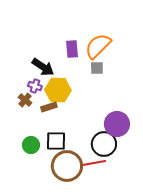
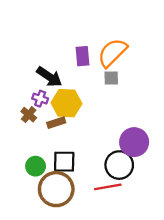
brown circle: (67, 166) -> (56, 189), moved

